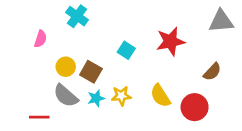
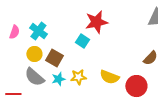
cyan cross: (77, 16) -> (38, 31), moved
red star: (171, 41) -> (96, 22), moved
yellow semicircle: (160, 96) -> (109, 77), turned -36

